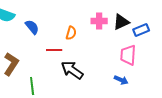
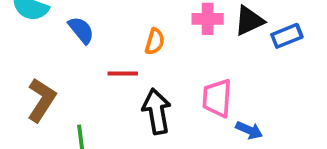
pink trapezoid: (128, 55) -> (217, 98), moved
black arrow: (72, 70) -> (157, 111), turned 45

